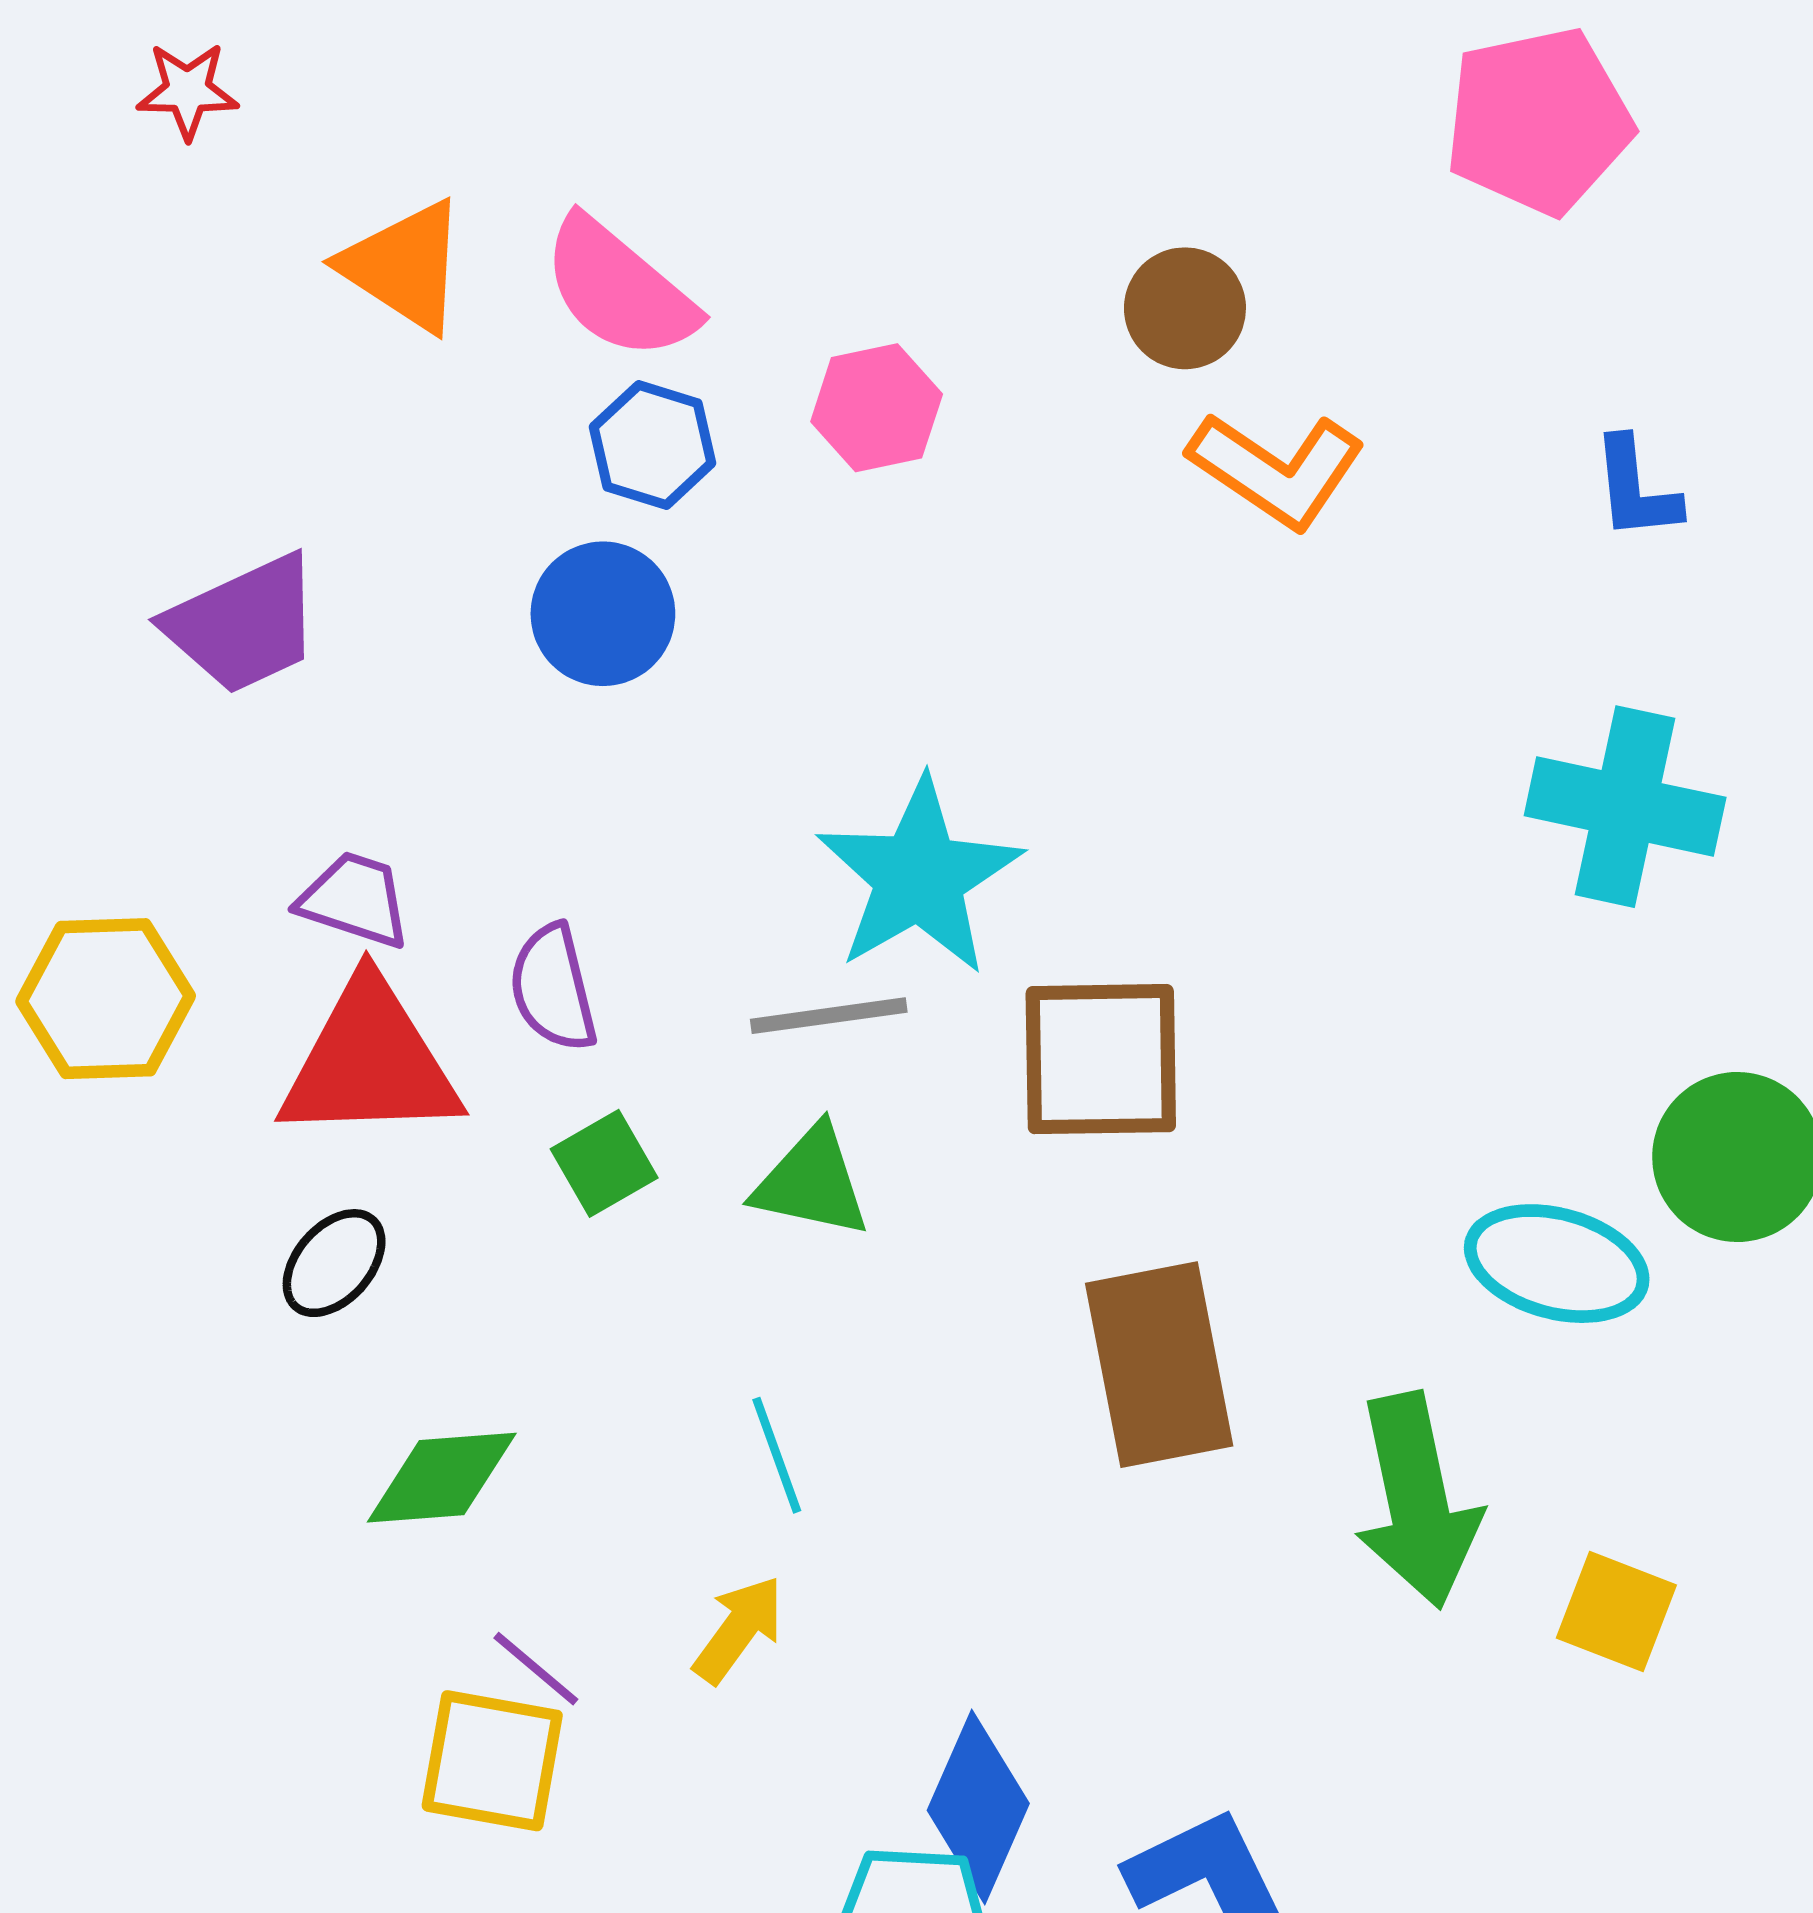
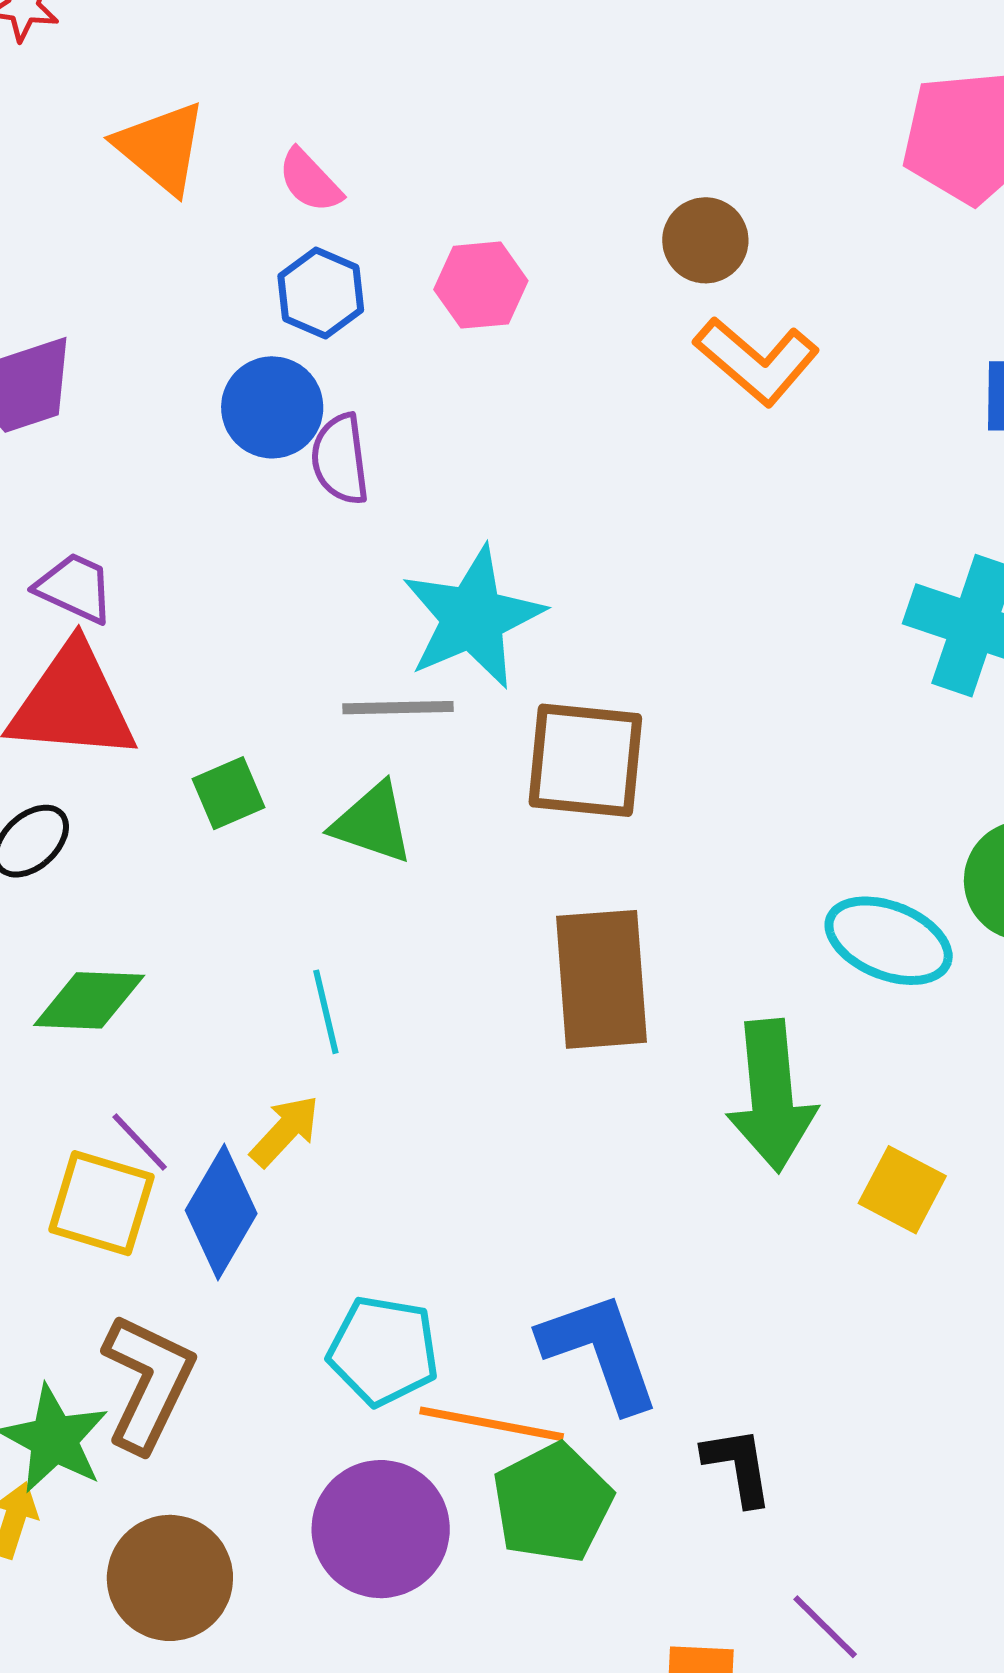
pink semicircle: (619, 289) -> (310, 181), size x0.6
purple semicircle: (553, 988) -> (340, 459), moved
blue diamond: (978, 1807) -> (221, 1212), moved

